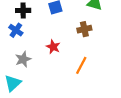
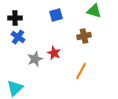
black cross: (23, 10) -> (15, 18), moved
gray star: (23, 59) -> (35, 59), moved

